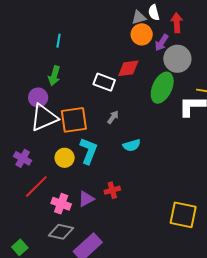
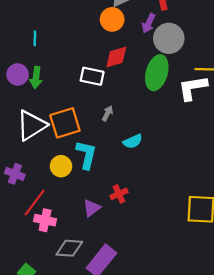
orange circle: (142, 34) -> (112, 19), moved
purple circle: (38, 98) -> (18, 74), moved
pink cross: (61, 204) -> (45, 220), moved

